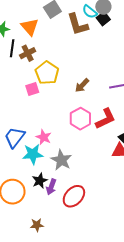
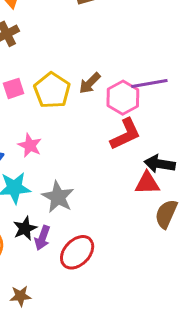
yellow pentagon: (47, 73) -> (52, 90), moved
pink hexagon: (80, 119) -> (123, 98), moved
pink star: (44, 137) -> (30, 145), moved

